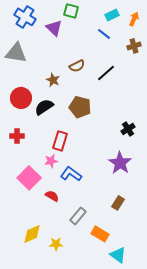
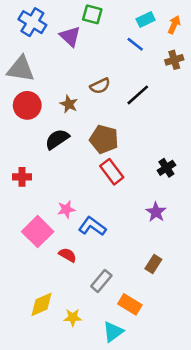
red circle: (21, 98) -> (27, 105), moved
red rectangle: (60, 141) -> (112, 172), moved, turned -54
purple star: (120, 163) -> (156, 212), size x0.7
cyan triangle: (118, 255) -> (113, 332), moved, turned 48

